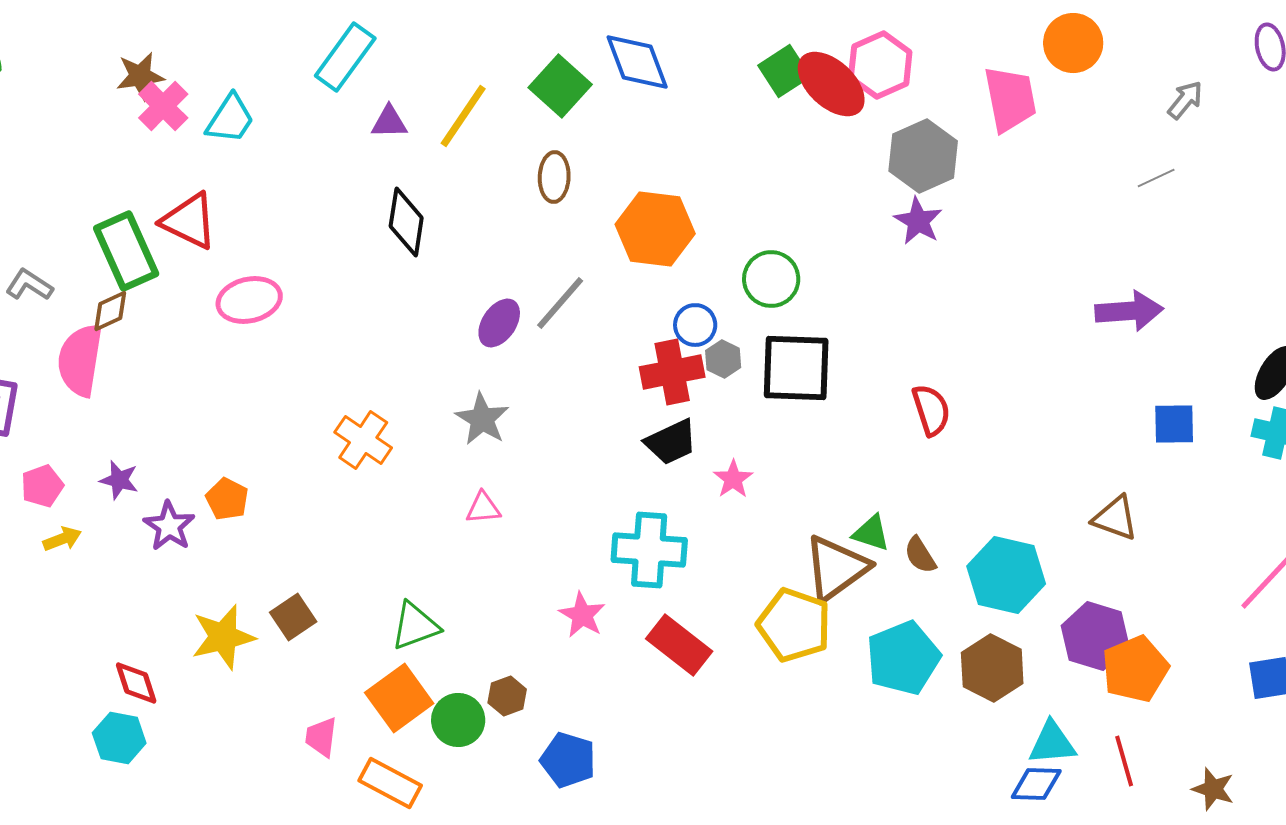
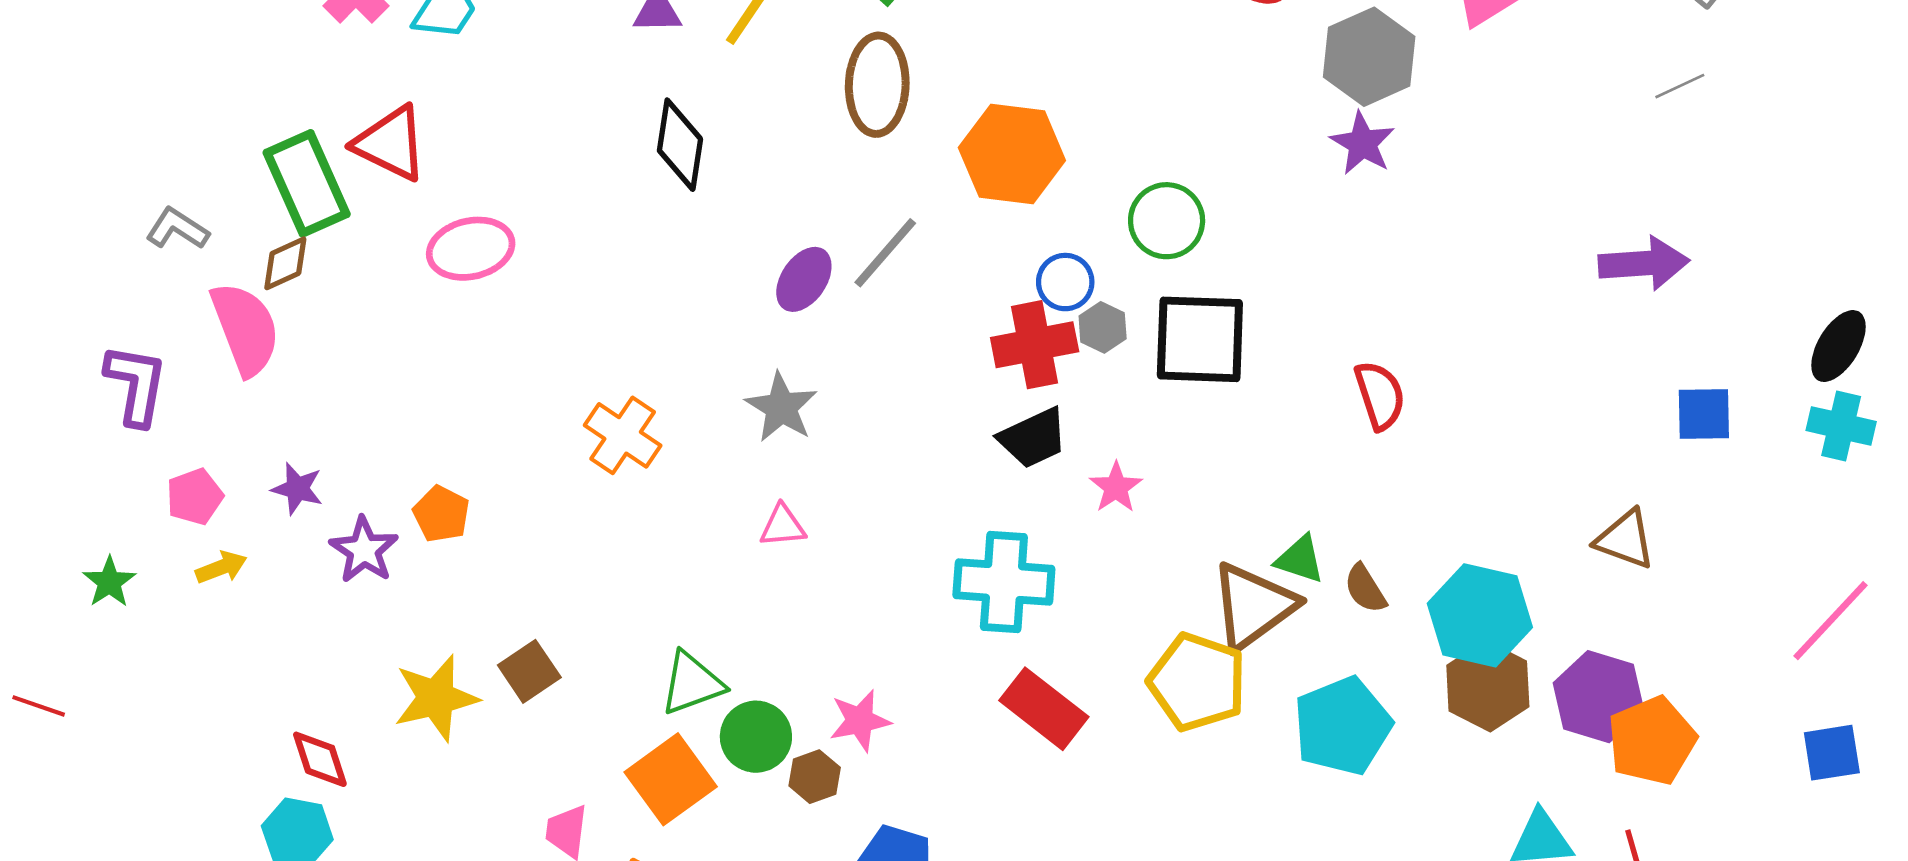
brown ellipse: (554, 177) -> (877, 85), size x1.5
pink semicircle: (80, 360) -> (245, 329), turned 150
pink star: (582, 615) -> (860, 721), moved, turned 30
brown hexagon: (992, 668) -> (1488, 686), moved
green circle: (458, 720) -> (756, 737), moved

